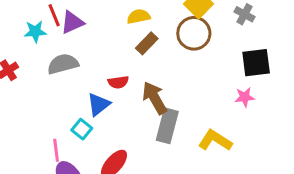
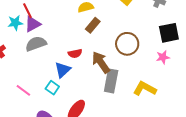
purple triangle: (72, 22) -> (33, 24), moved
brown circle: (194, 33) -> (127, 44), moved
pink line: (56, 150) -> (23, 90), moved, turned -42

